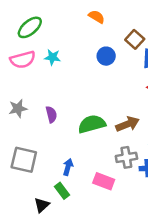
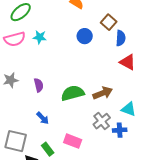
gray cross: (126, 157) -> (102, 121), turned -30
gray square: (24, 160) -> (16, 141), moved
blue arrow: (68, 167) -> (43, 118), moved, turned 120
pink rectangle: (104, 181) -> (73, 141), moved

